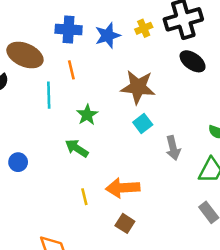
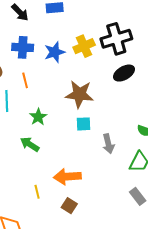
yellow cross: (144, 28) -> (84, 46), size x1.5
black ellipse: (193, 61) -> (124, 73), turned -65
cyan square: (143, 124) -> (83, 124), turned 35
yellow line: (84, 197) -> (37, 192), moved

